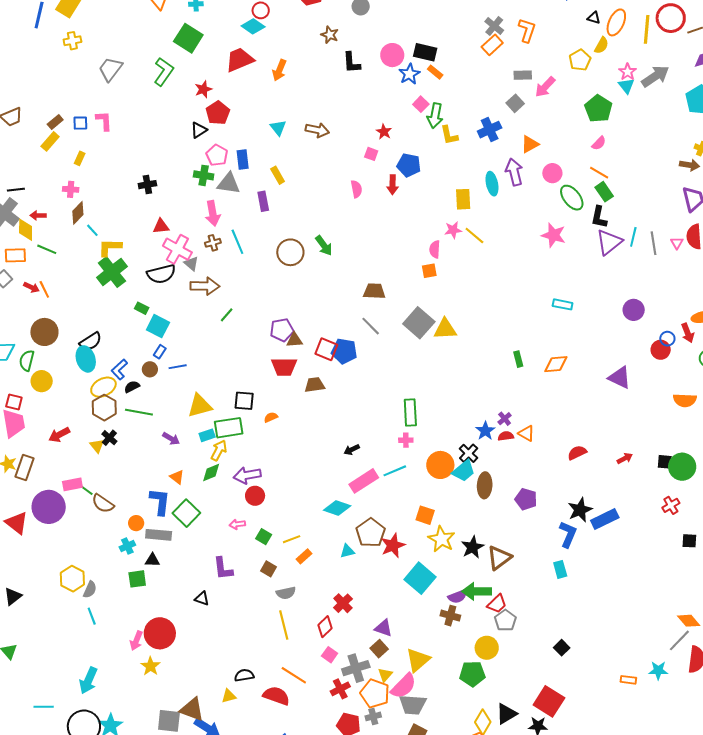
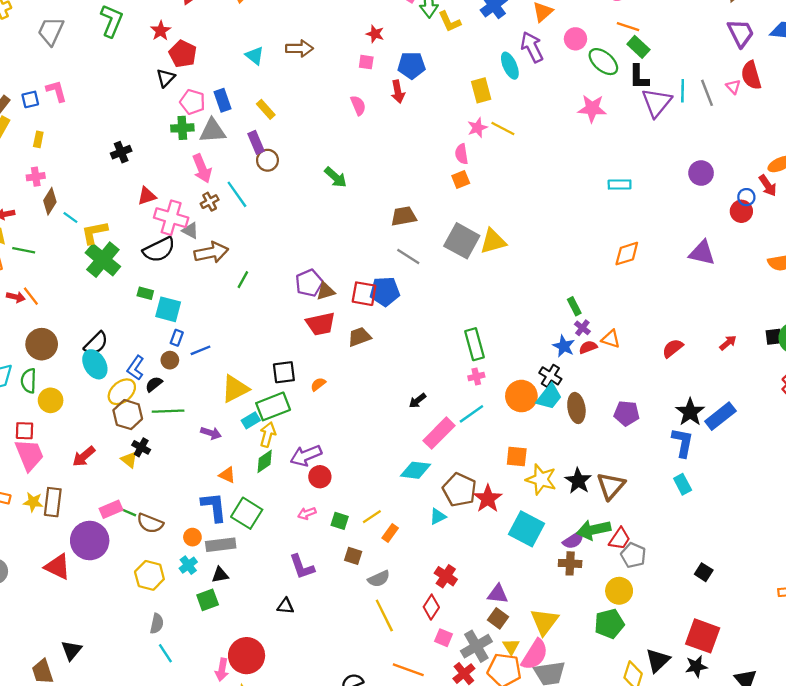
brown circle: (290, 252) -> (267, 160), moved, size x0.7
green rectangle: (518, 359) -> (574, 306), moved
yellow hexagon: (72, 579) -> (149, 575), moved

